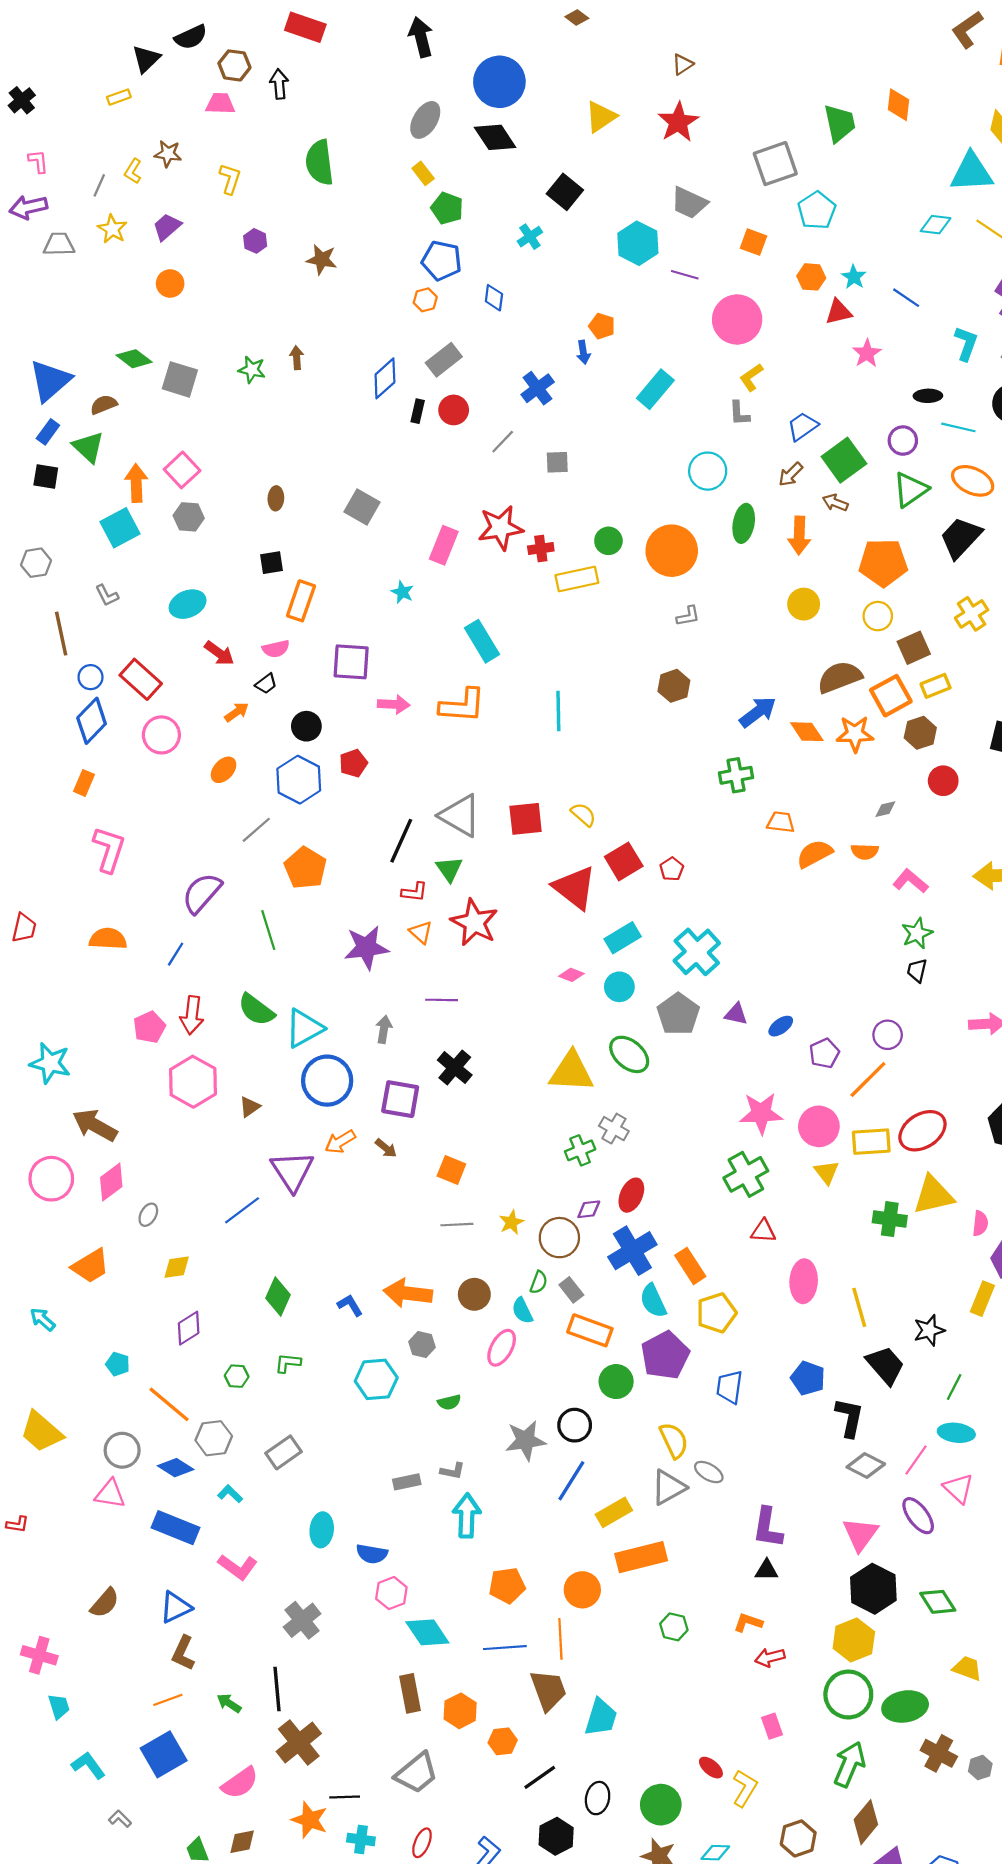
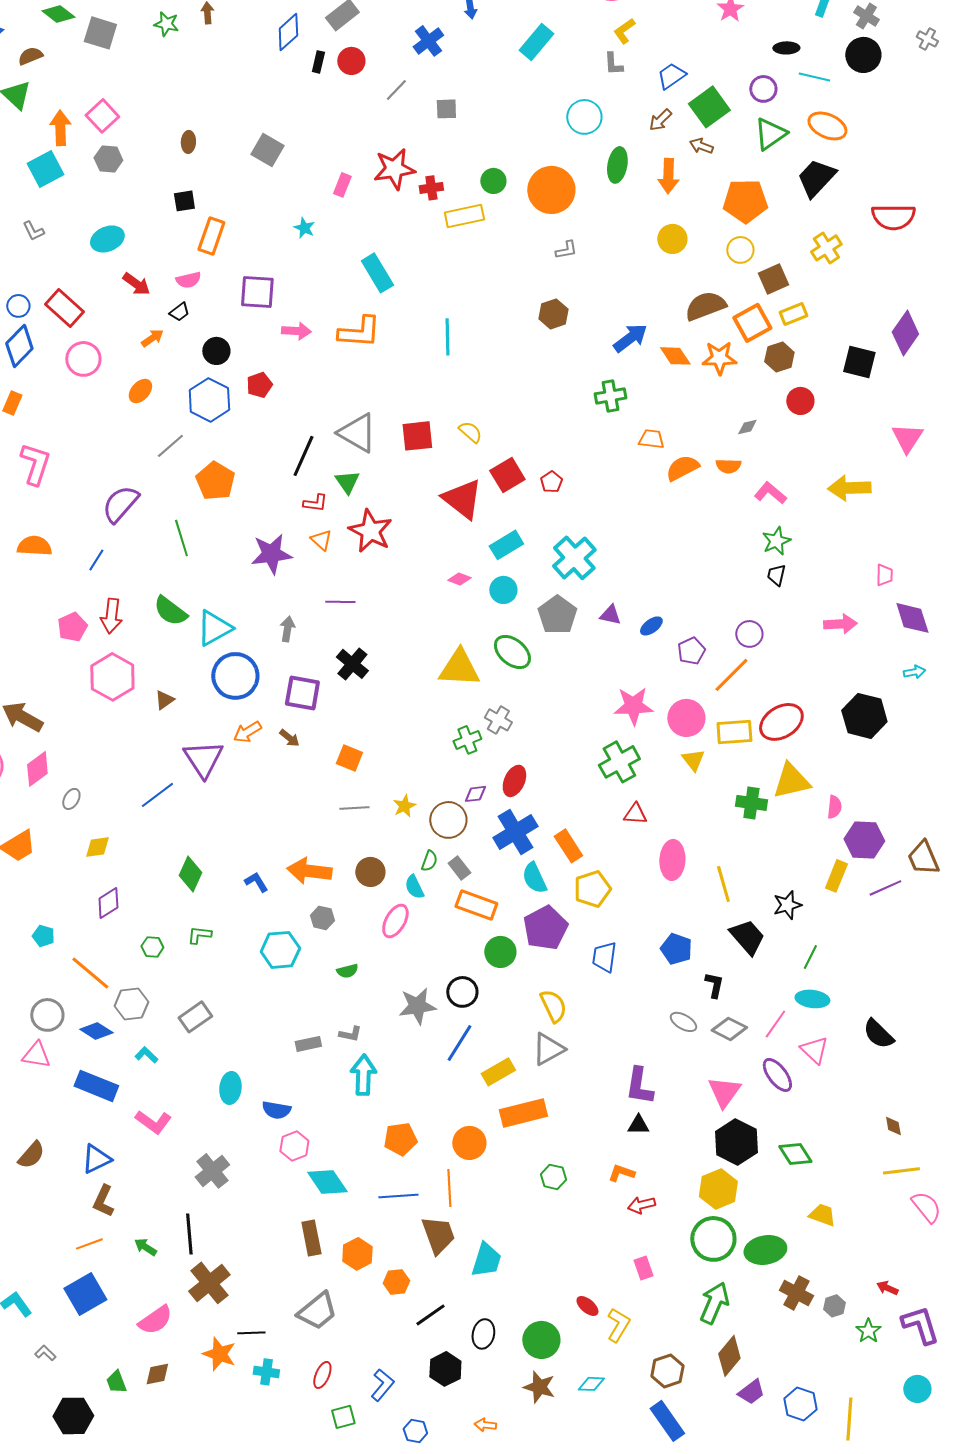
pink rectangle: (444, 545) -> (342, 185), size x0.7
black L-shape: (849, 1418) -> (714, 985), size x0.7
gray ellipse: (709, 1472) -> (683, 1022), moved

